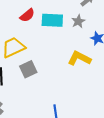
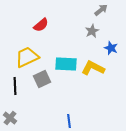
cyan rectangle: (52, 20) -> (66, 64), moved

